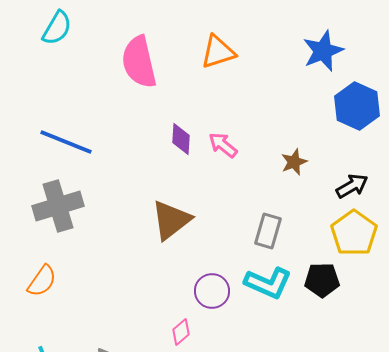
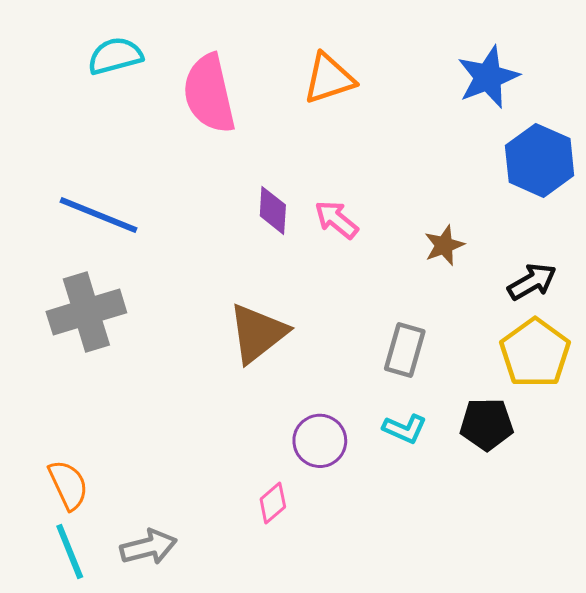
cyan semicircle: (57, 28) -> (115, 56), moved, turned -135
orange semicircle: (42, 281) -> (68, 485), moved, turned -60
cyan L-shape: (268, 283) -> (405, 429), size x0.6

